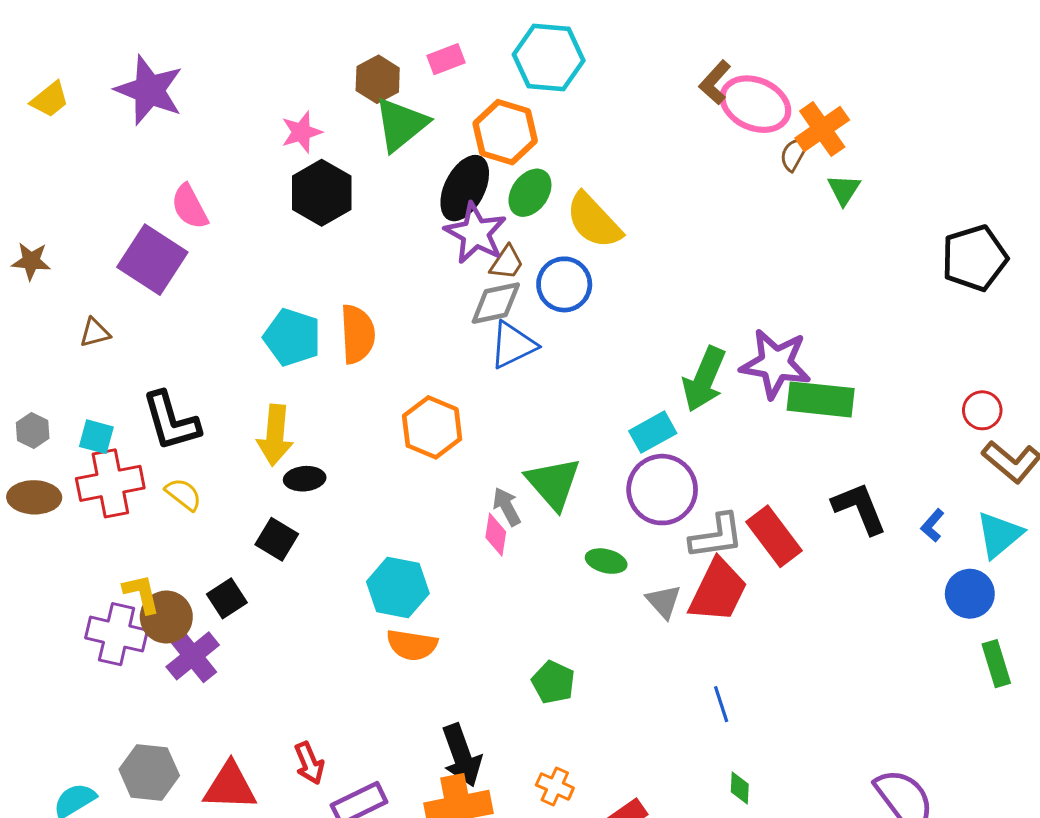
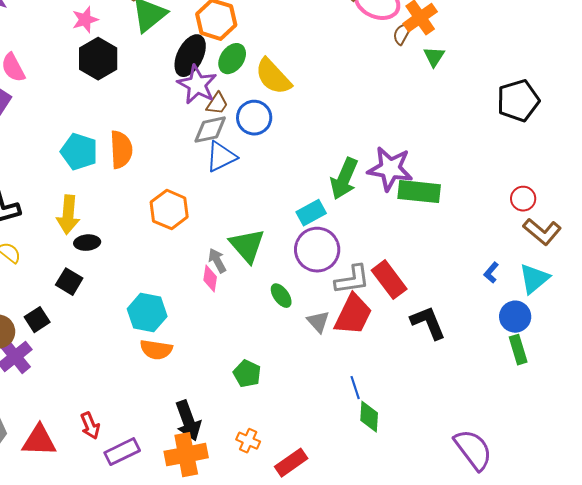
black L-shape: (859, 508) -> (428, 323), moved
green ellipse: (606, 561) -> (281, 296), turned 40
green rectangle: (996, 664) -> (518, 350), moved
green diamond: (740, 788) -> (369, 417), moved, size x1.5

